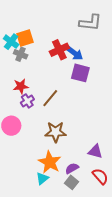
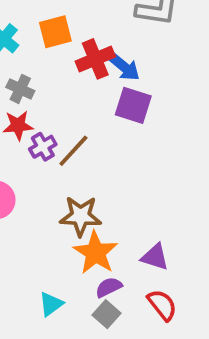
orange square: (25, 38) -> (55, 32), moved
gray cross: (21, 54) -> (20, 89), moved
purple cross: (27, 101) -> (43, 147), moved
orange star: (50, 162) -> (96, 253), moved

